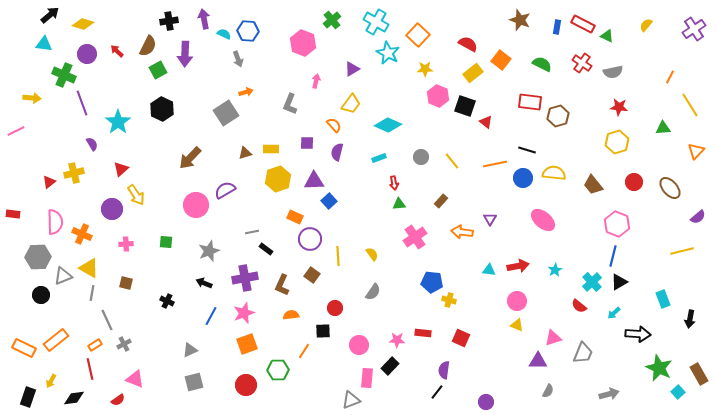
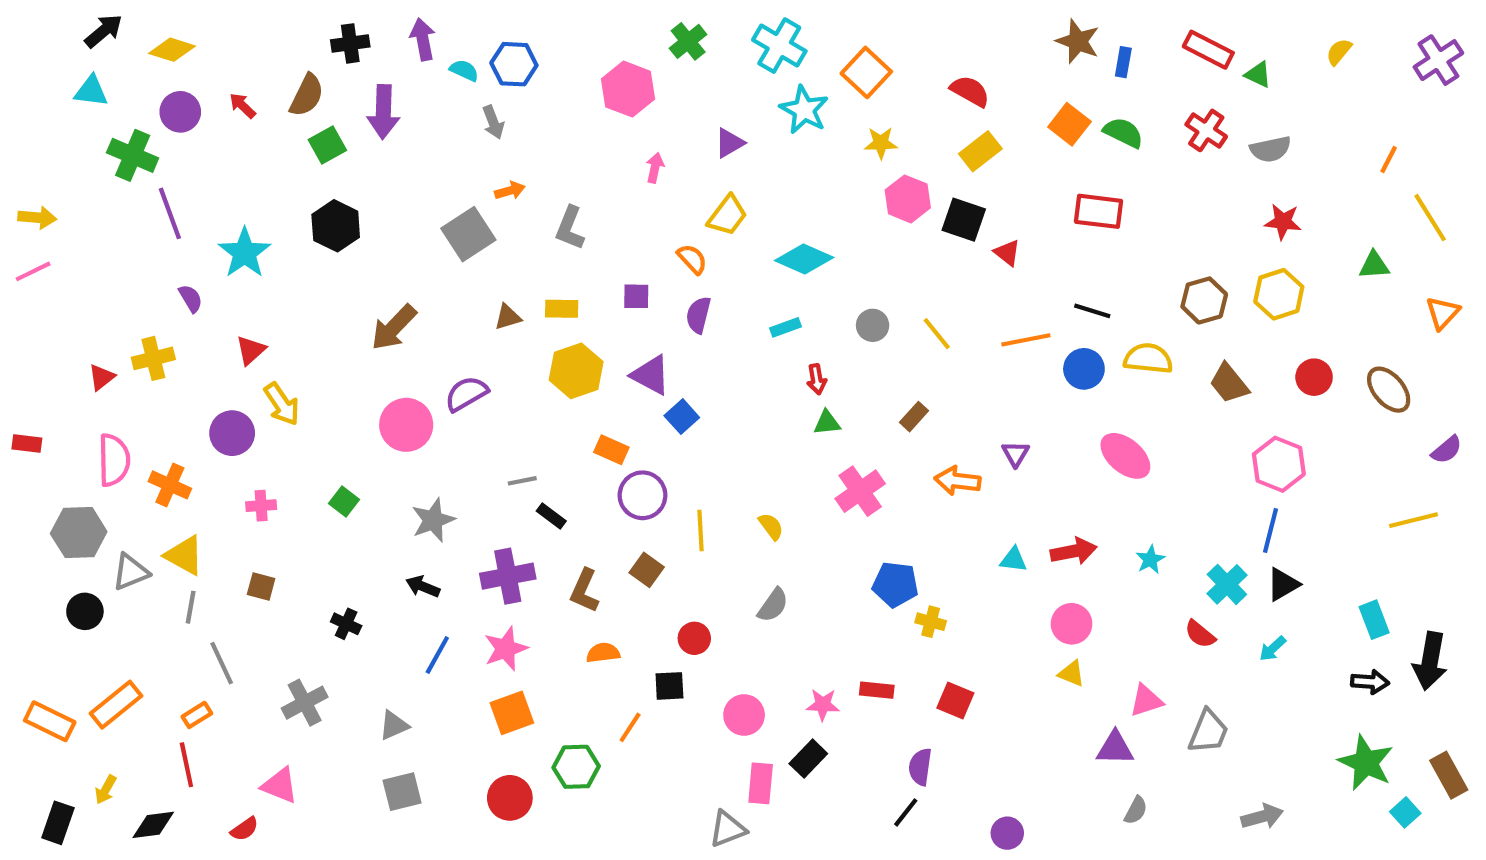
blue rectangle: (557, 27) -> (1123, 62), moved
orange square: (501, 60) -> (1069, 124), moved
yellow arrow: (32, 98) -> (37, 218), moved
gray L-shape: (290, 104) -> (570, 228), moved
brown hexagon: (558, 116) -> (1204, 300), moved
purple triangle: (314, 181) -> (651, 375), turned 30
green square: (166, 242) -> (344, 502), turned 32
black arrow: (690, 319) -> (1430, 661), size x1.5
black arrow: (638, 334) -> (1370, 682), moved, size x0.7
gray cross: (124, 344) -> (305, 703), moved, size x1.5

